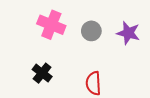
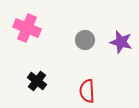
pink cross: (51, 25) -> (27, 28), moved

